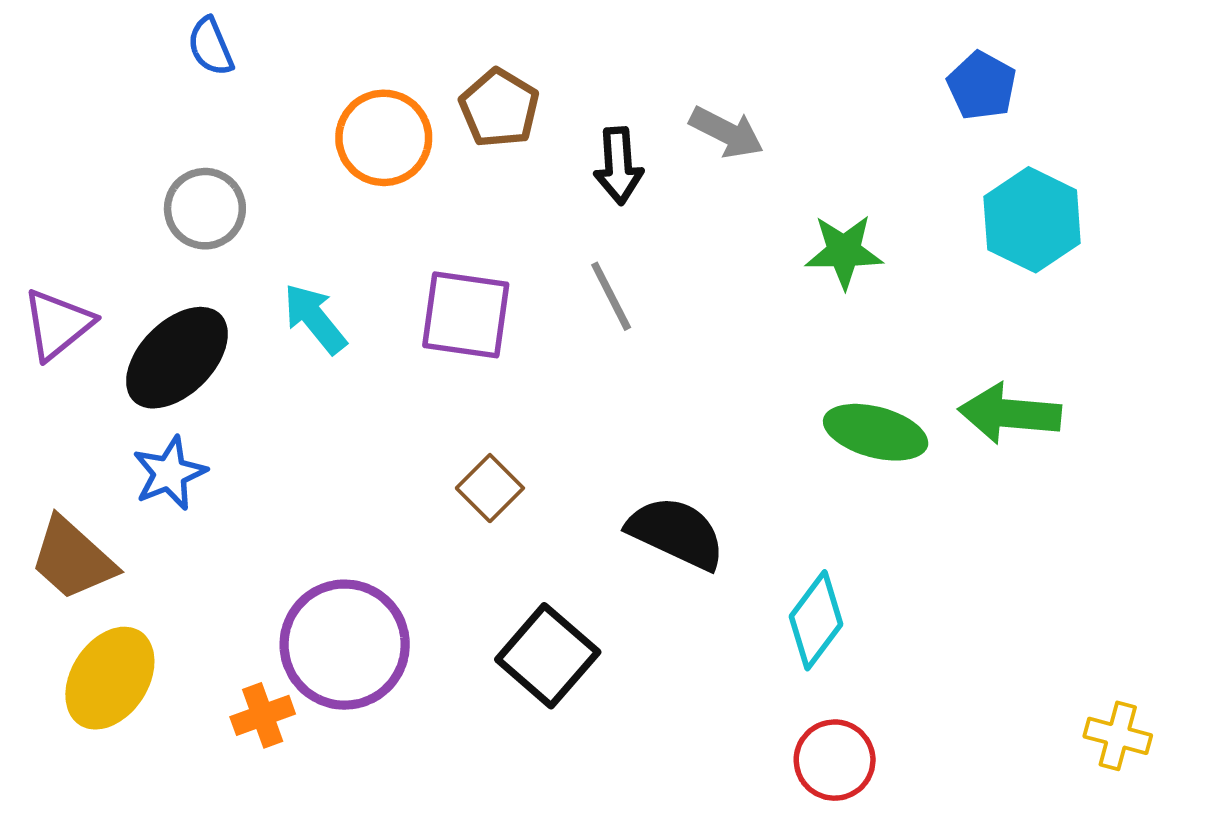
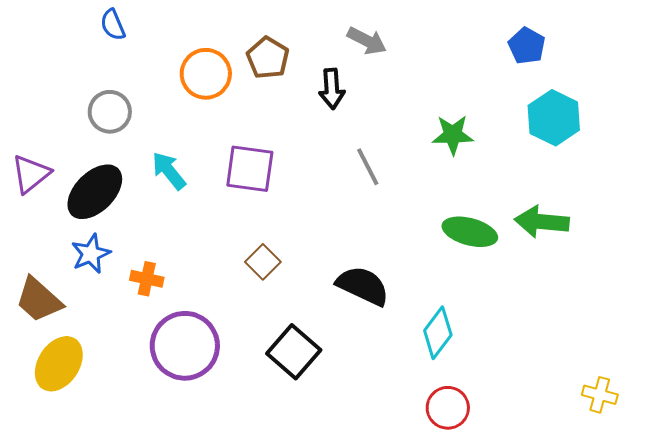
gray arrow: (727, 132) -> (367, 41), moved
gray line: (611, 296) -> (368, 167), moved
orange cross: (263, 715) -> (147, 279), moved, turned 32

